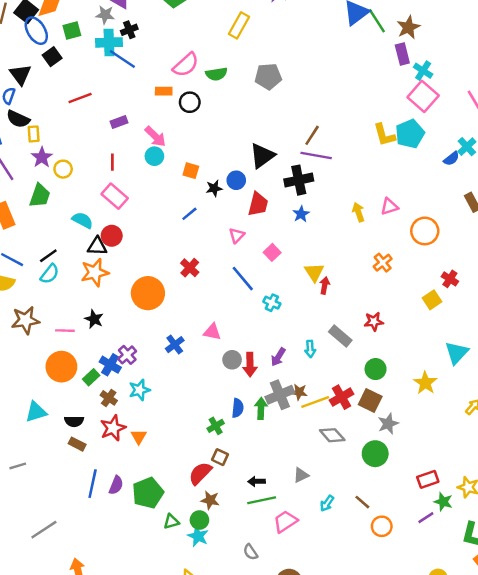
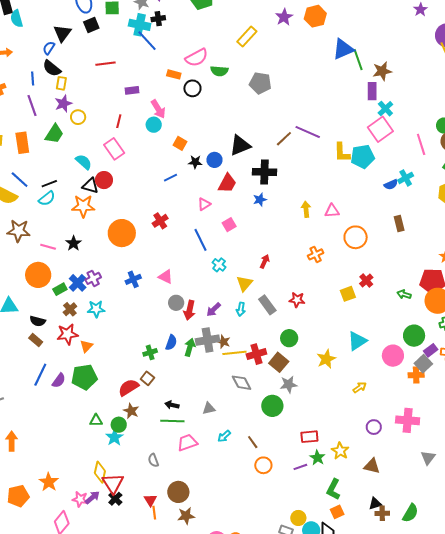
purple line: (316, 156) -> (308, 132), moved
yellow triangle: (314, 272) -> (244, 283), moved
green pentagon: (148, 493) -> (84, 377), moved

